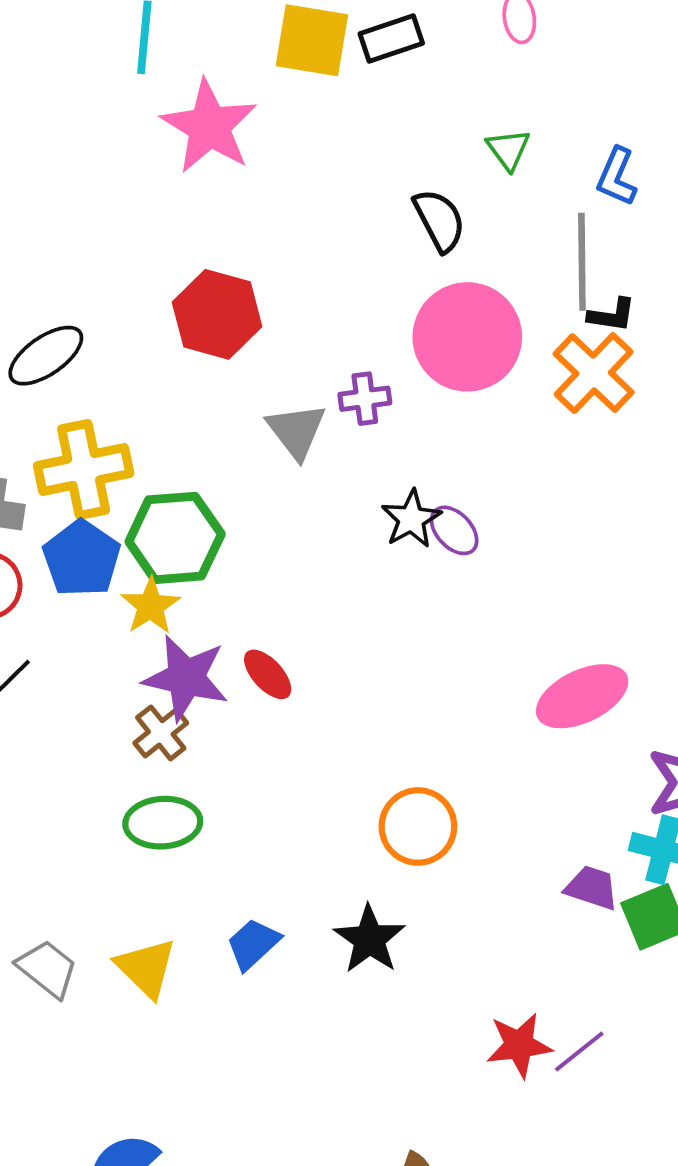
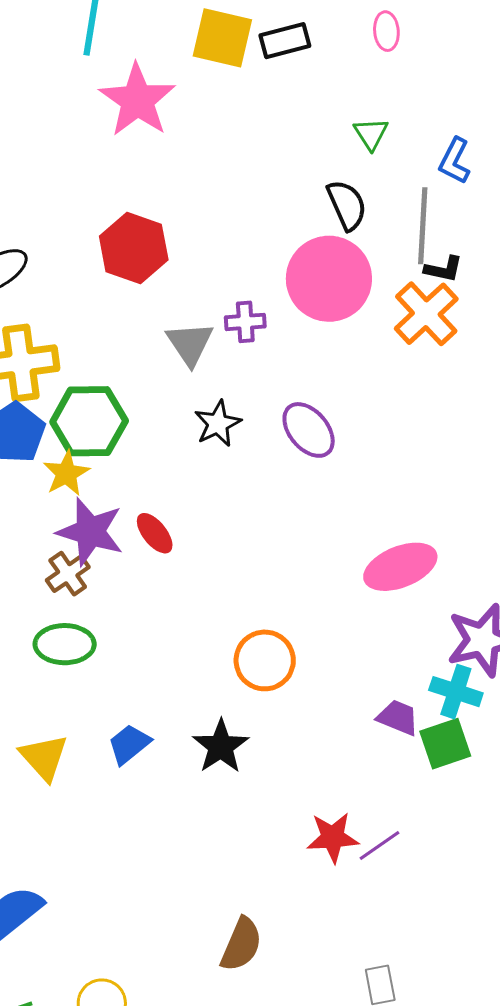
black semicircle: (439, 220) -> (347, 205), moved
black star: (411, 519) -> (218, 424), moved
purple ellipse: (454, 530) -> (309, 430), size x1.4

